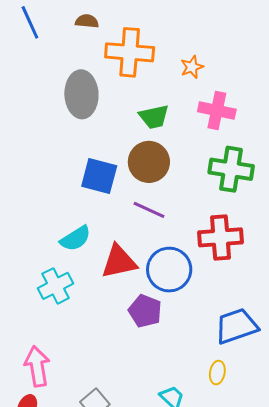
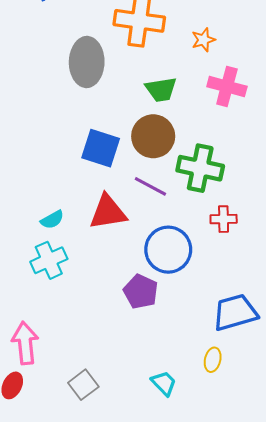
green cross: (231, 169) -> (200, 168), moved
red cross: (220, 237) -> (224, 219), size x0.6
cyan semicircle: (75, 238) -> (52, 220), moved, size x0.7
red triangle: (119, 262) -> (108, 212), moved

